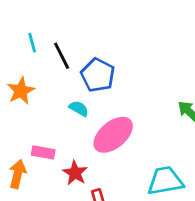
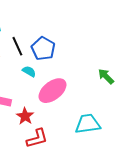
black line: (62, 56) -> (17, 46), moved

